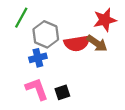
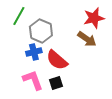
red semicircle: (77, 43) -> (57, 60), moved, turned 50

